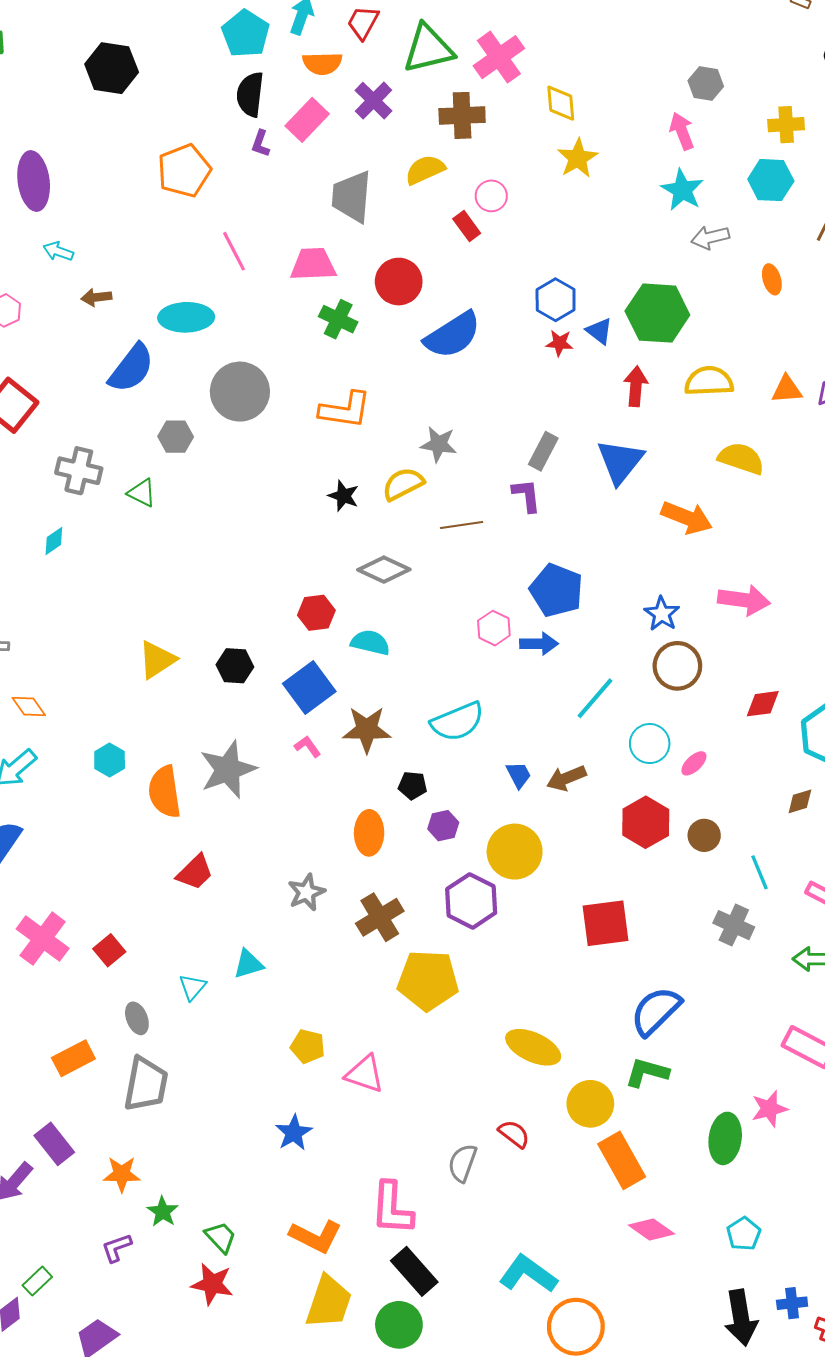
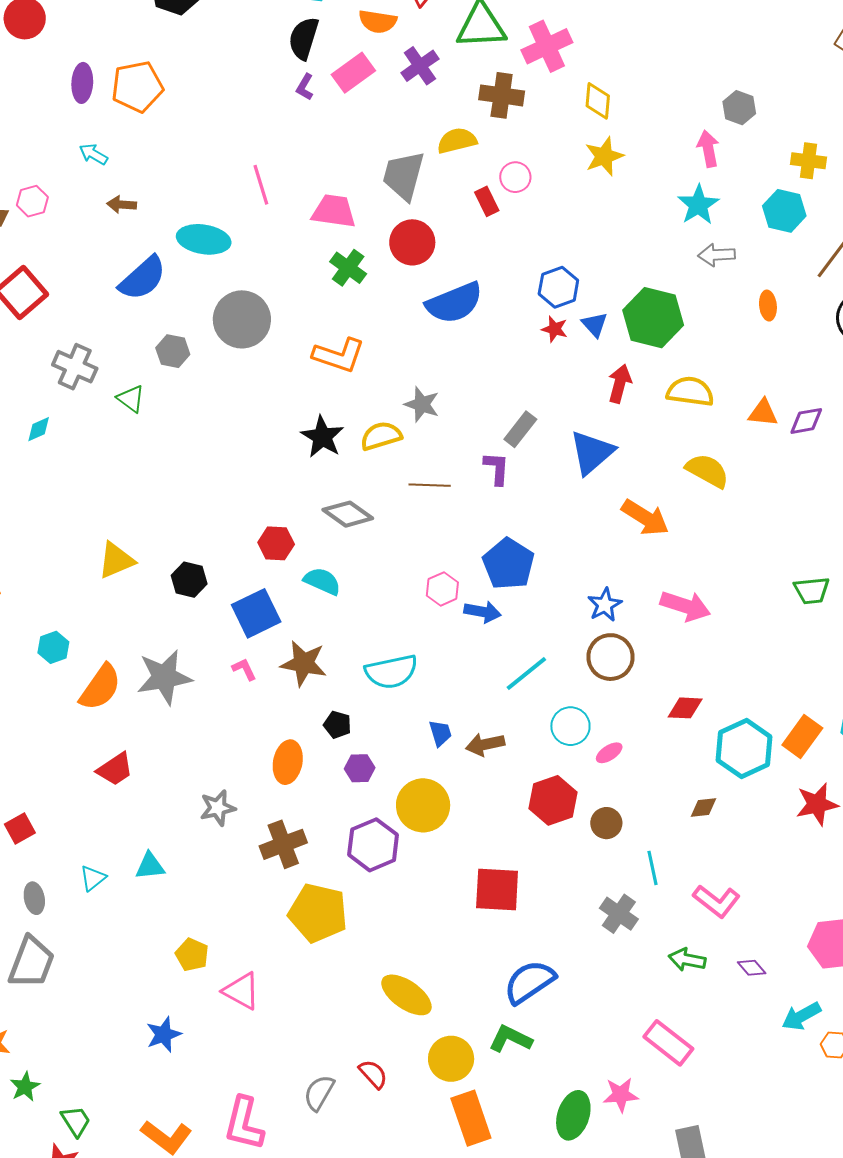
orange pentagon: (184, 171) -> (137, 87), moved
purple ellipse: (34, 181) -> (82, 83), size x0.7
gray trapezoid: (352, 197) -> (403, 176), moved
black star: (344, 496) -> (322, 437), size x1.4
orange semicircle: (165, 792) -> (100, 687), turned -147

